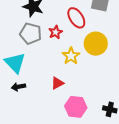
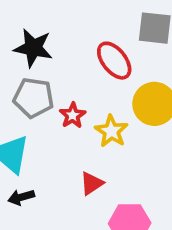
red star: (56, 32) -> (73, 115), moved

